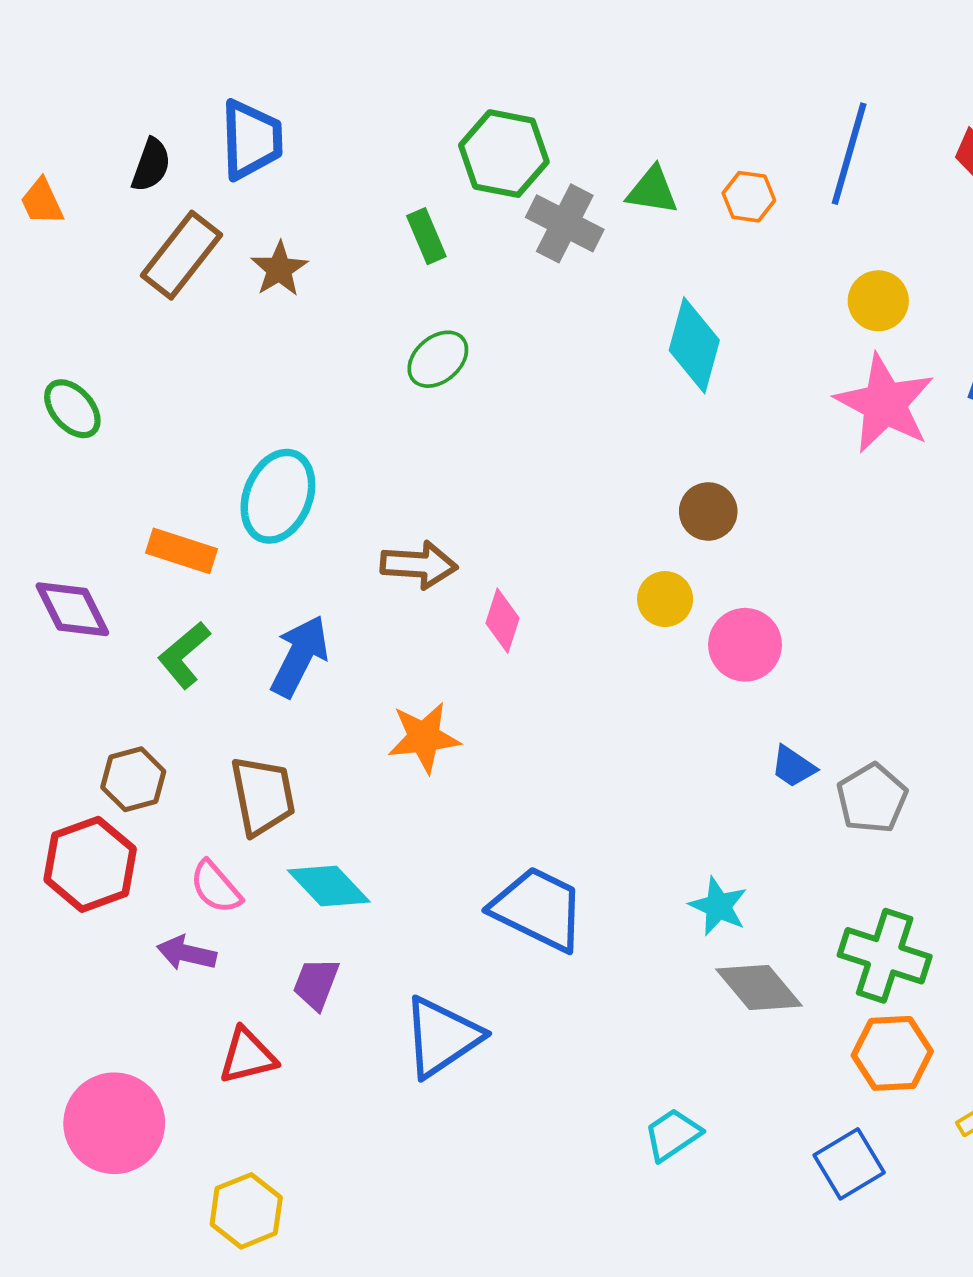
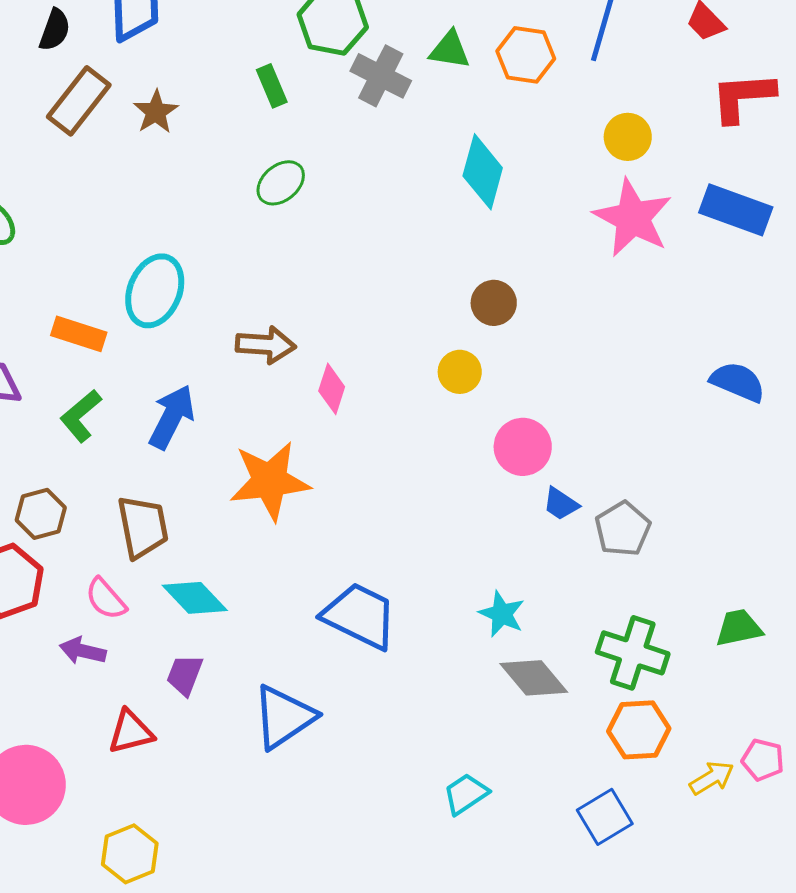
orange hexagon: (749, 197) -> (526, 55), size x1.4
pink circle: (745, 645) -> (523, 447), moved
orange star: (424, 737) -> (270, 481), size x1.4

